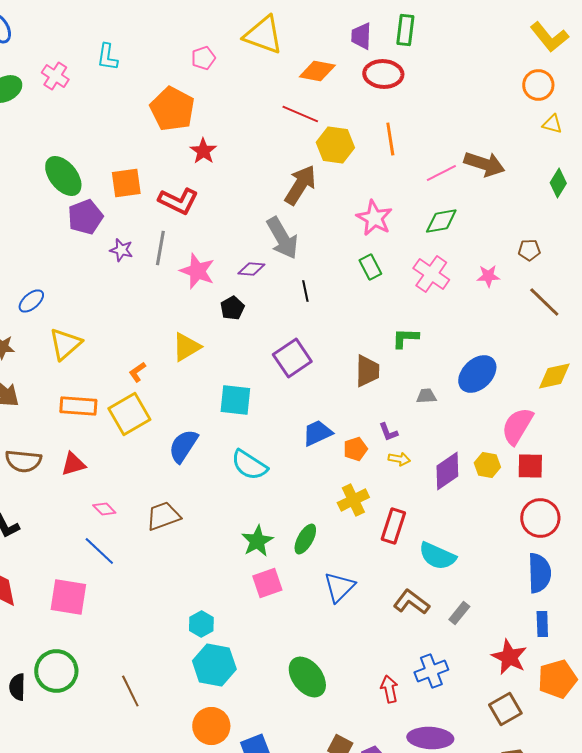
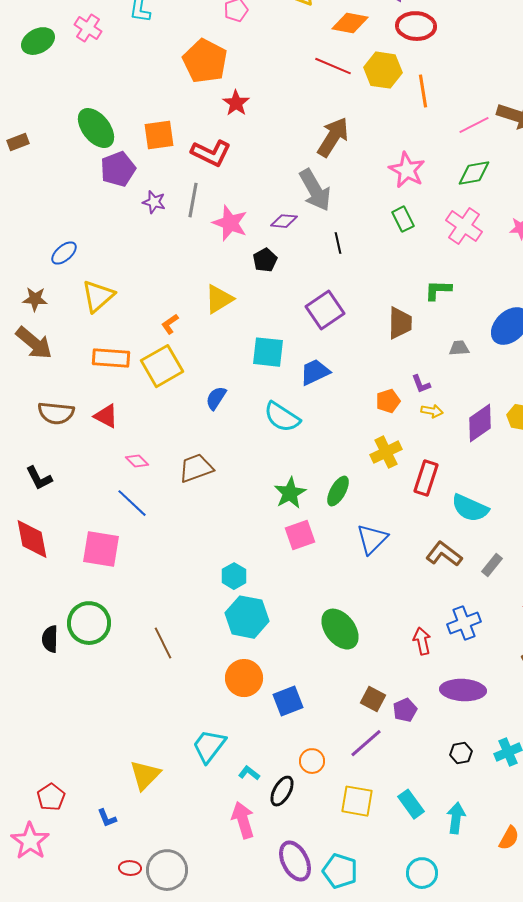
yellow hexagon: (335, 145) -> (383, 70), moved
blue trapezoid: (317, 433) -> (315, 372), moved
blue semicircle: (183, 446) -> (216, 398), size x0.7
red triangle: (73, 464) -> (106, 416), turned 44

